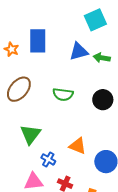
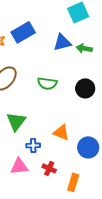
blue rectangle: (38, 41) -> (23, 32), turned 60
blue cross: (48, 159) -> (33, 145), turned -32

